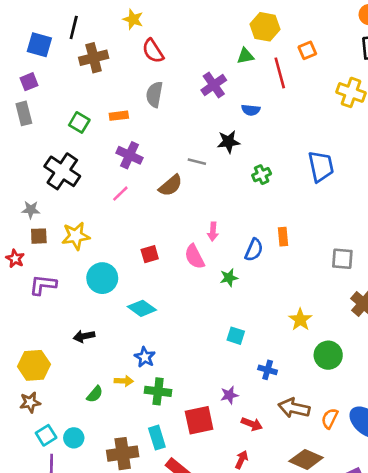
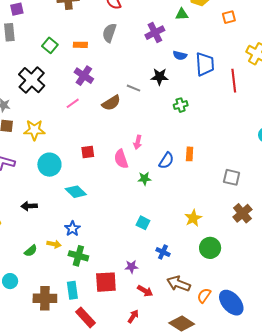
red line: (280, 73) -> (234, 81), moved
blue trapezoid: (321, 166) -> (205, 64), moved

